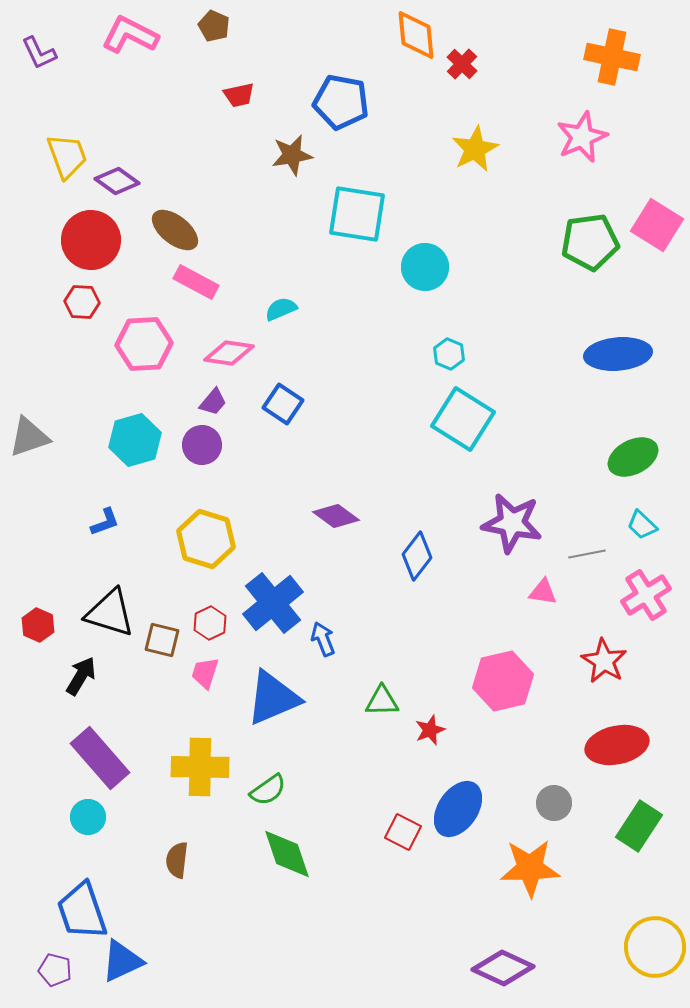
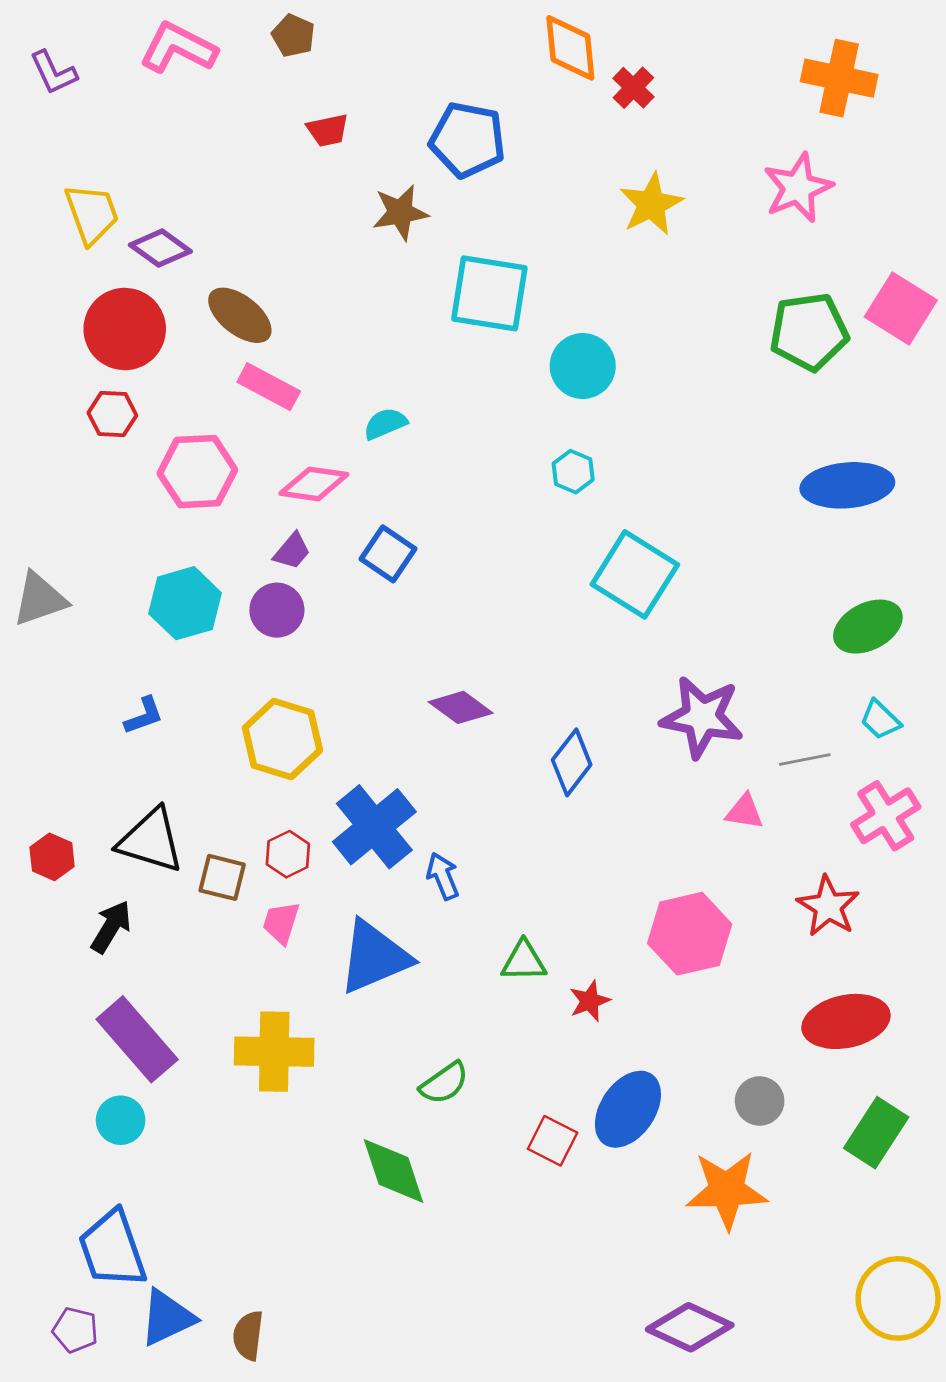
cyan hexagon: (449, 354) -> (573, 472), moved
green semicircle: (268, 790) -> (444, 1083), moved
brown semicircle: (177, 860) -> (248, 1335), moved

